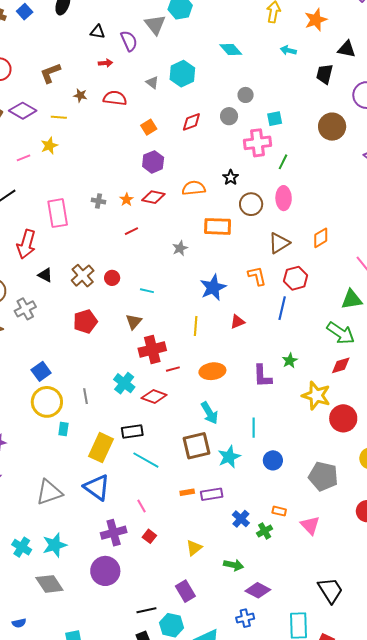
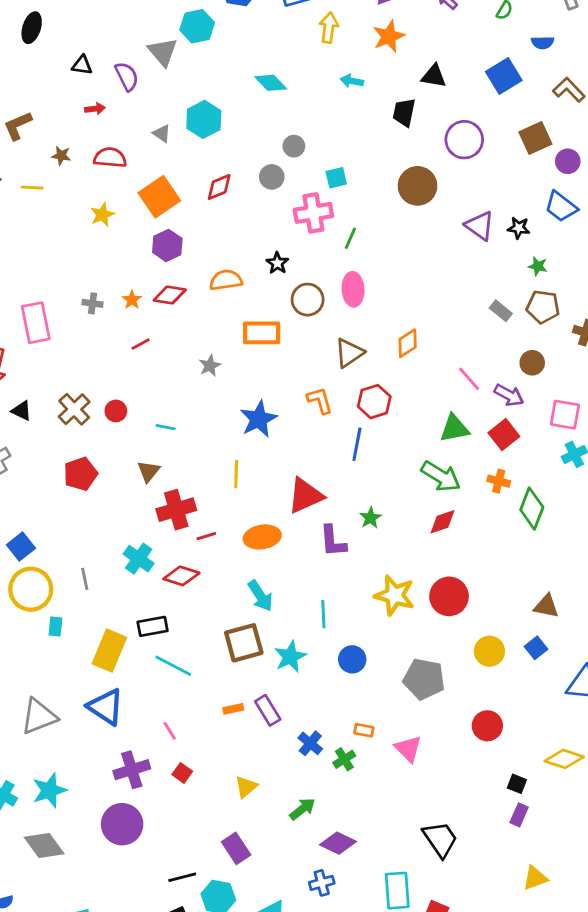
orange square: (149, 127) -> (159, 197), size x1.8
yellow star: (49, 146) -> (102, 215), moved
red triangle: (237, 322) -> (305, 496), moved, size x1.8
yellow star: (316, 396) -> (395, 595), moved
purple rectangle: (212, 494) -> (268, 710), turned 70
green arrow: (234, 565) -> (302, 809), turned -48

